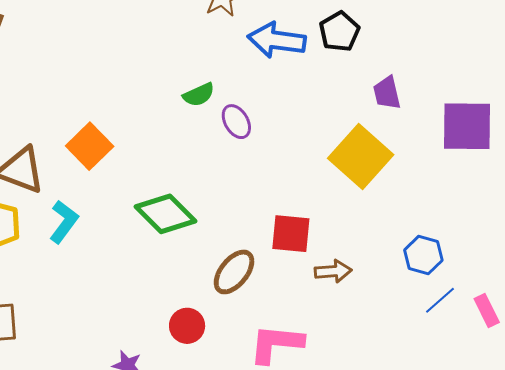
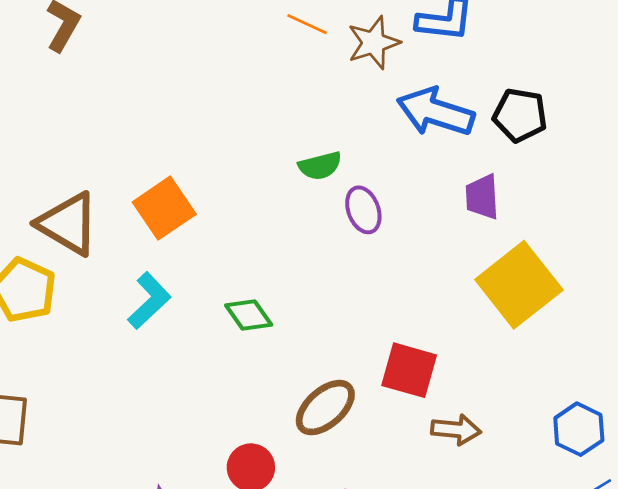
black pentagon: (339, 32) -> (520, 115), turned 30
purple trapezoid: (387, 93) -> (482, 197), moved
green diamond: (166, 214) -> (249, 315), size x0.6
cyan L-shape: (64, 222) -> (149, 301), moved

